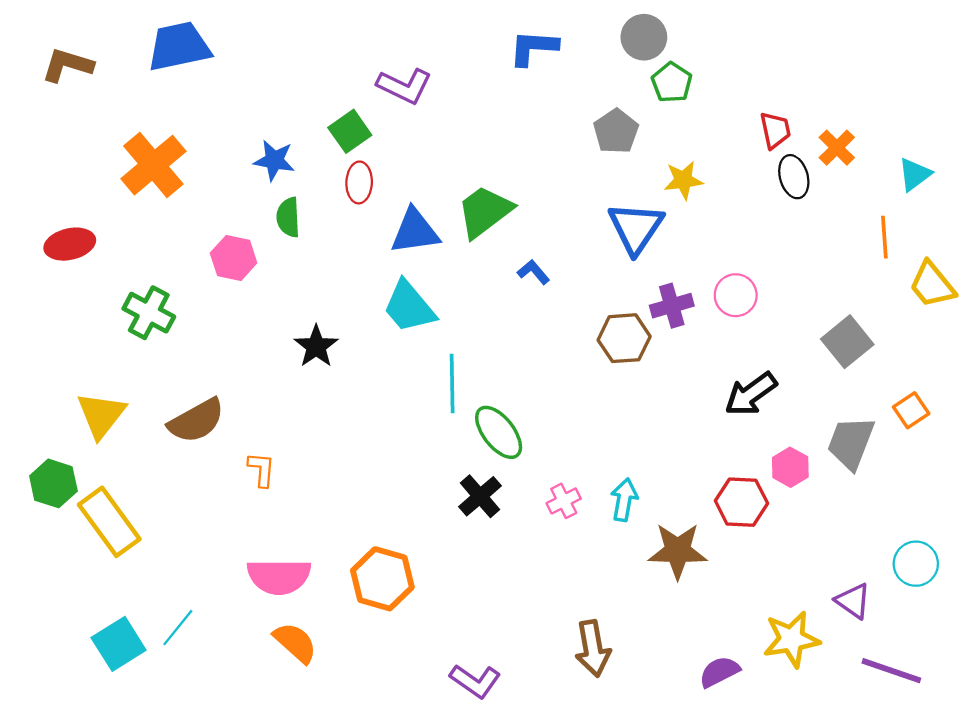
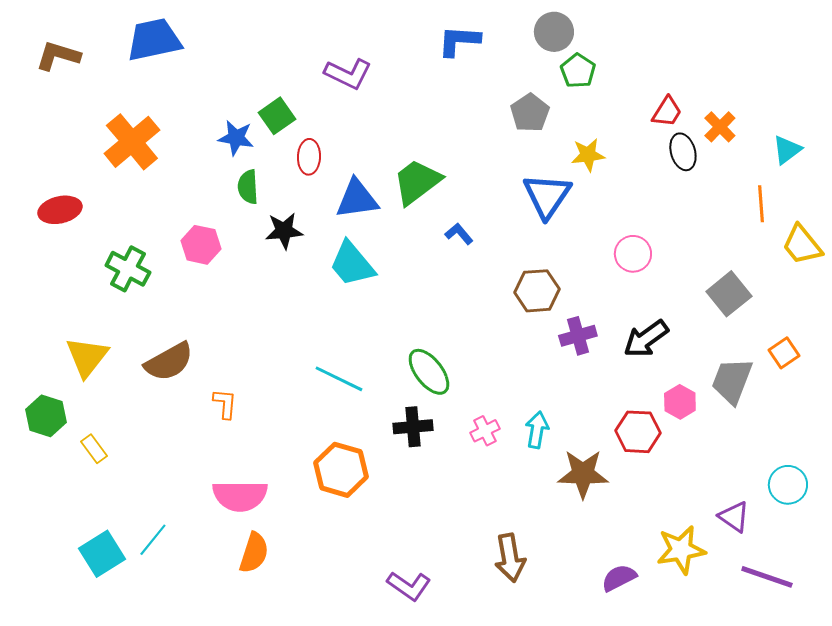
red trapezoid: (775, 130) -> (667, 112), turned 44
green square: (350, 131) -> (277, 116), moved
pink hexagon: (234, 258) -> (201, 245), moved
purple cross: (672, 306) -> (578, 336), moved
black star: (316, 346) -> (284, 231), moved, turned 30
cyan line: (452, 384) -> (339, 379), moved, turned -63
black cross: (480, 496) -> (413, 427), turned 36
yellow rectangle: (109, 522) -> (94, 449), size x0.5
orange hexagon: (382, 579) -> (341, 470), moved
orange semicircle: (295, 643) -> (254, 553), turned 66

